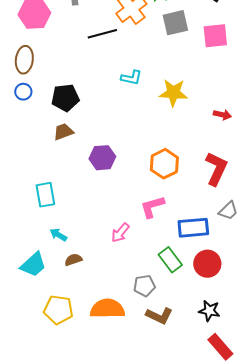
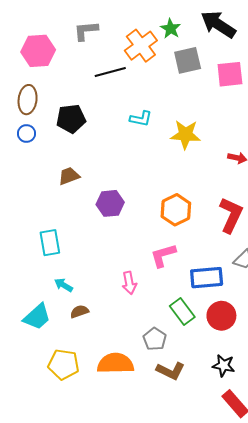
black pentagon: (65, 98) -> (71, 119), moved
pink arrow: (120, 233) -> (129, 283), turned -50
gray pentagon: (144, 286) -> (155, 339), turned -30

